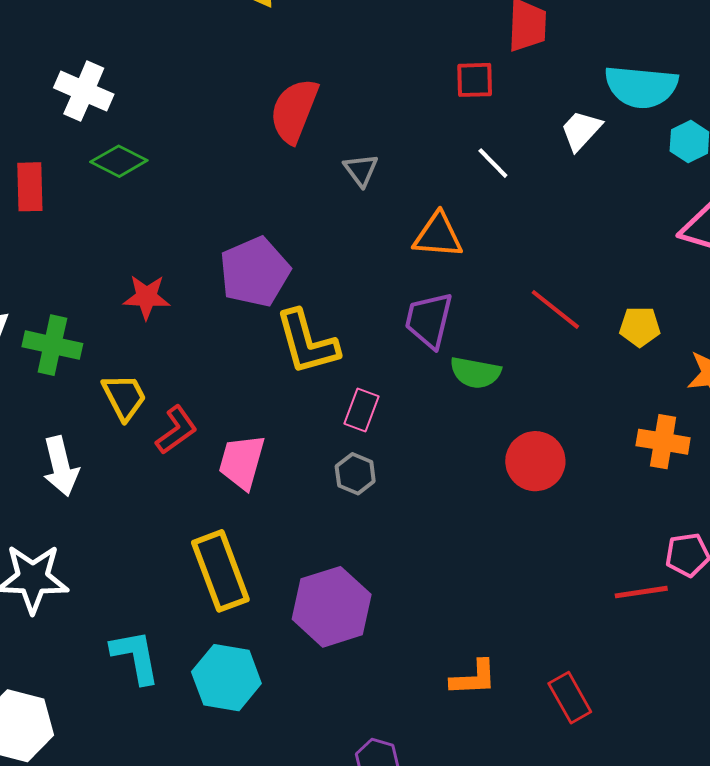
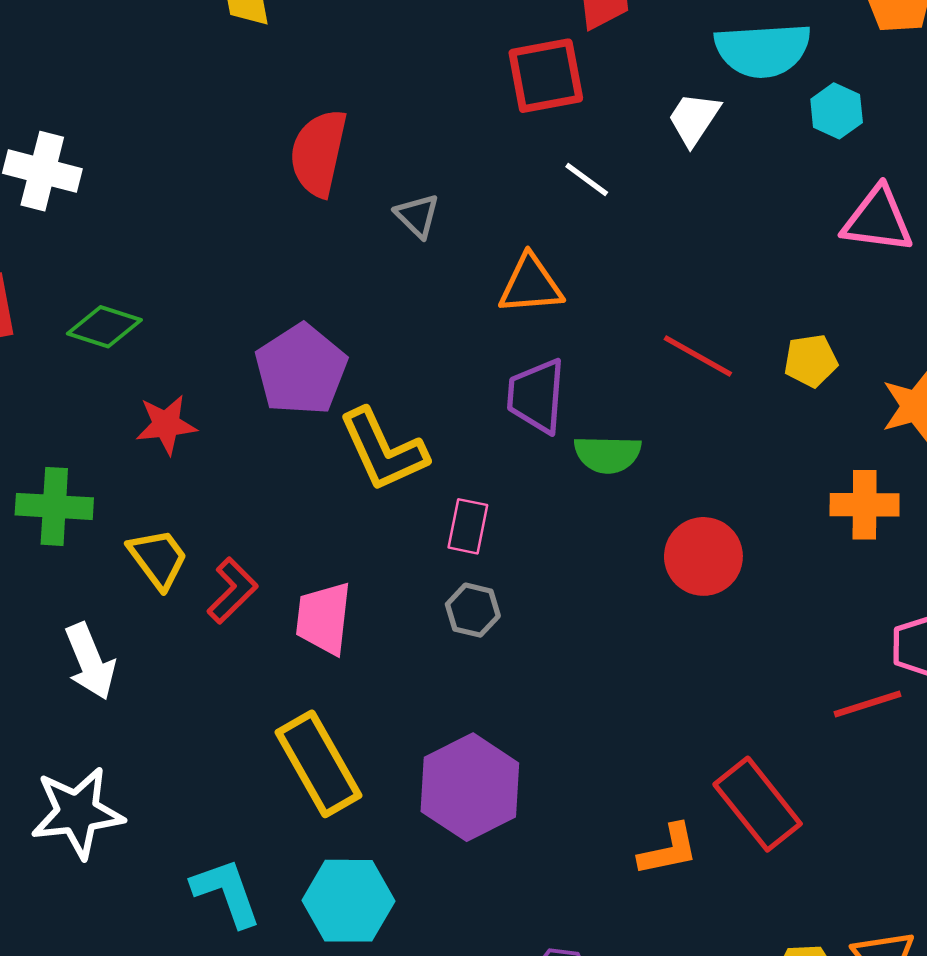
red square: (475, 80) -> (546, 76), size x1.5
green diamond: (119, 161) -> (104, 327), moved
red rectangle: (570, 698) -> (758, 804), moved, size x1.4

